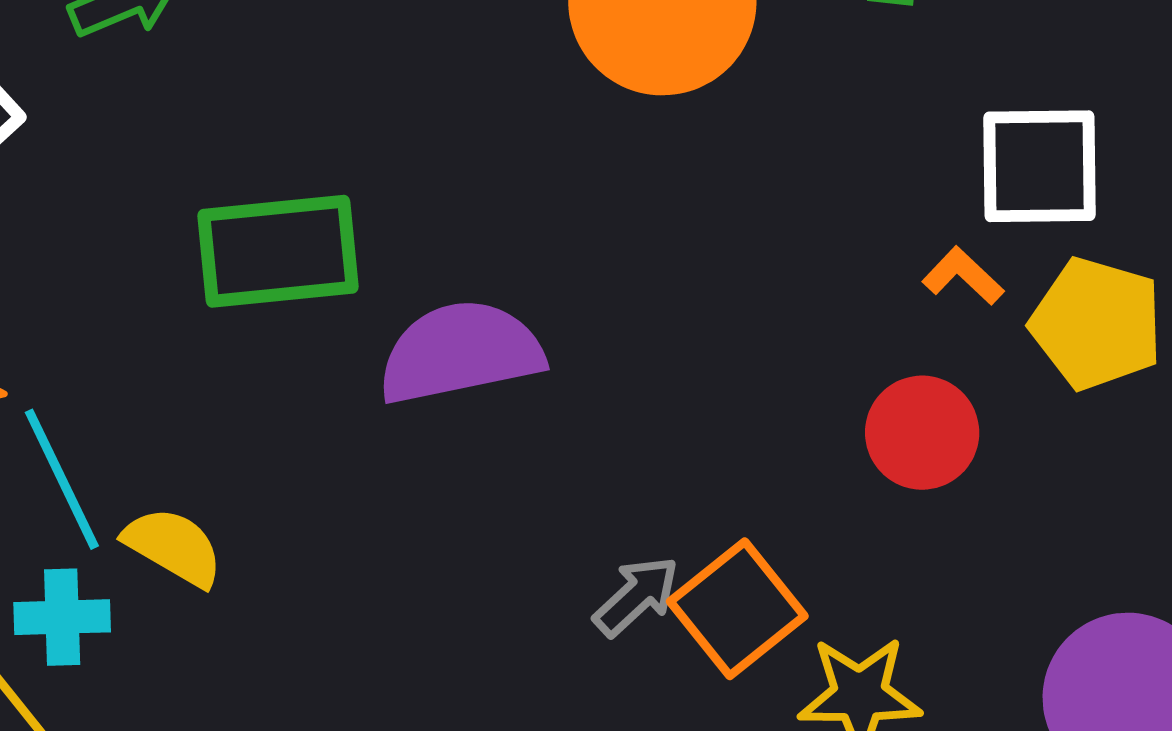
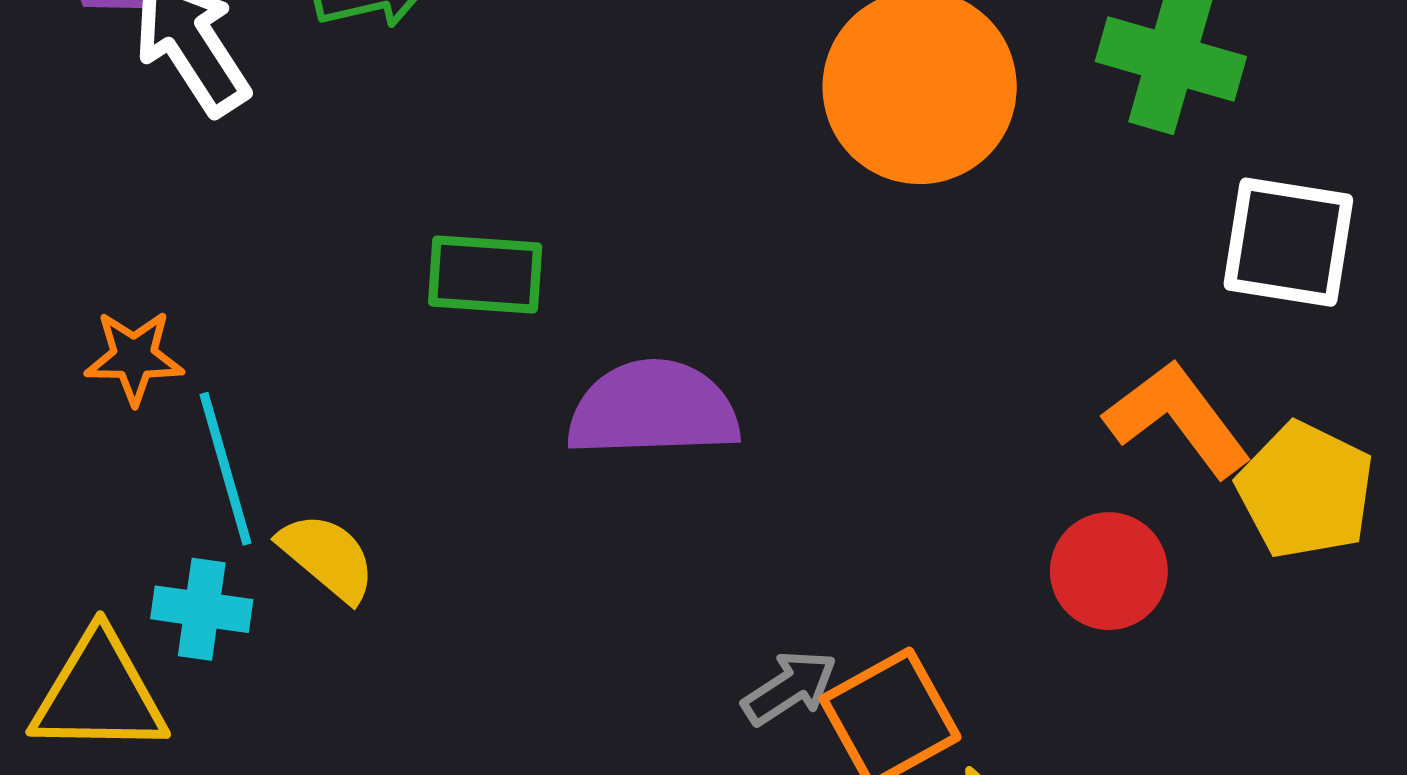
white square: (1039, 166) -> (1288, 242), moved
green rectangle: (278, 251) -> (485, 275), size x0.7
orange L-shape: (963, 276) -> (1178, 419), size x1.8

